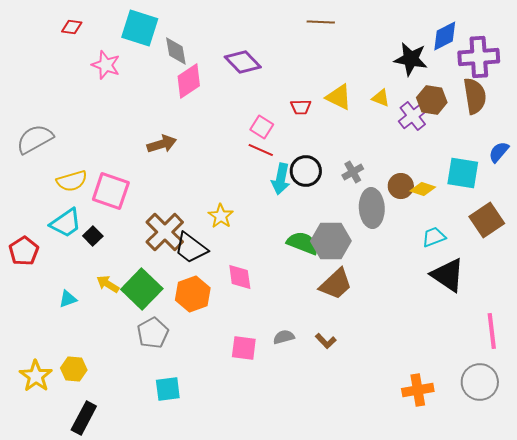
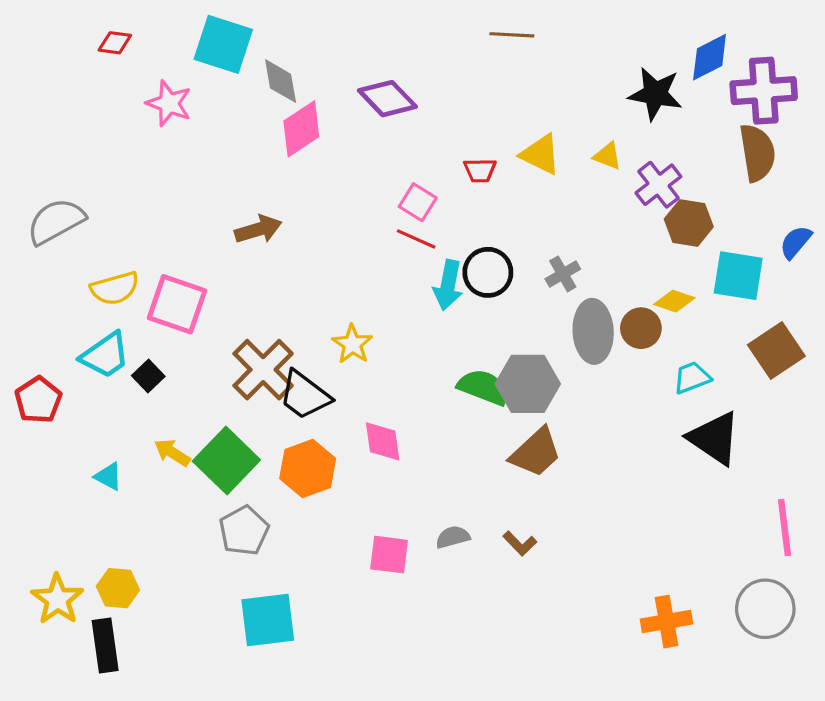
brown hexagon: (432, 100) -> (689, 223), moved
brown circle: (401, 186) -> (641, 328), moved
cyan triangle: (68, 299) -> (108, 476), turned 48
cyan square: (168, 389) -> (268, 620), size x1.4
black rectangle: (84, 418) -> (105, 645), moved, turned -36

